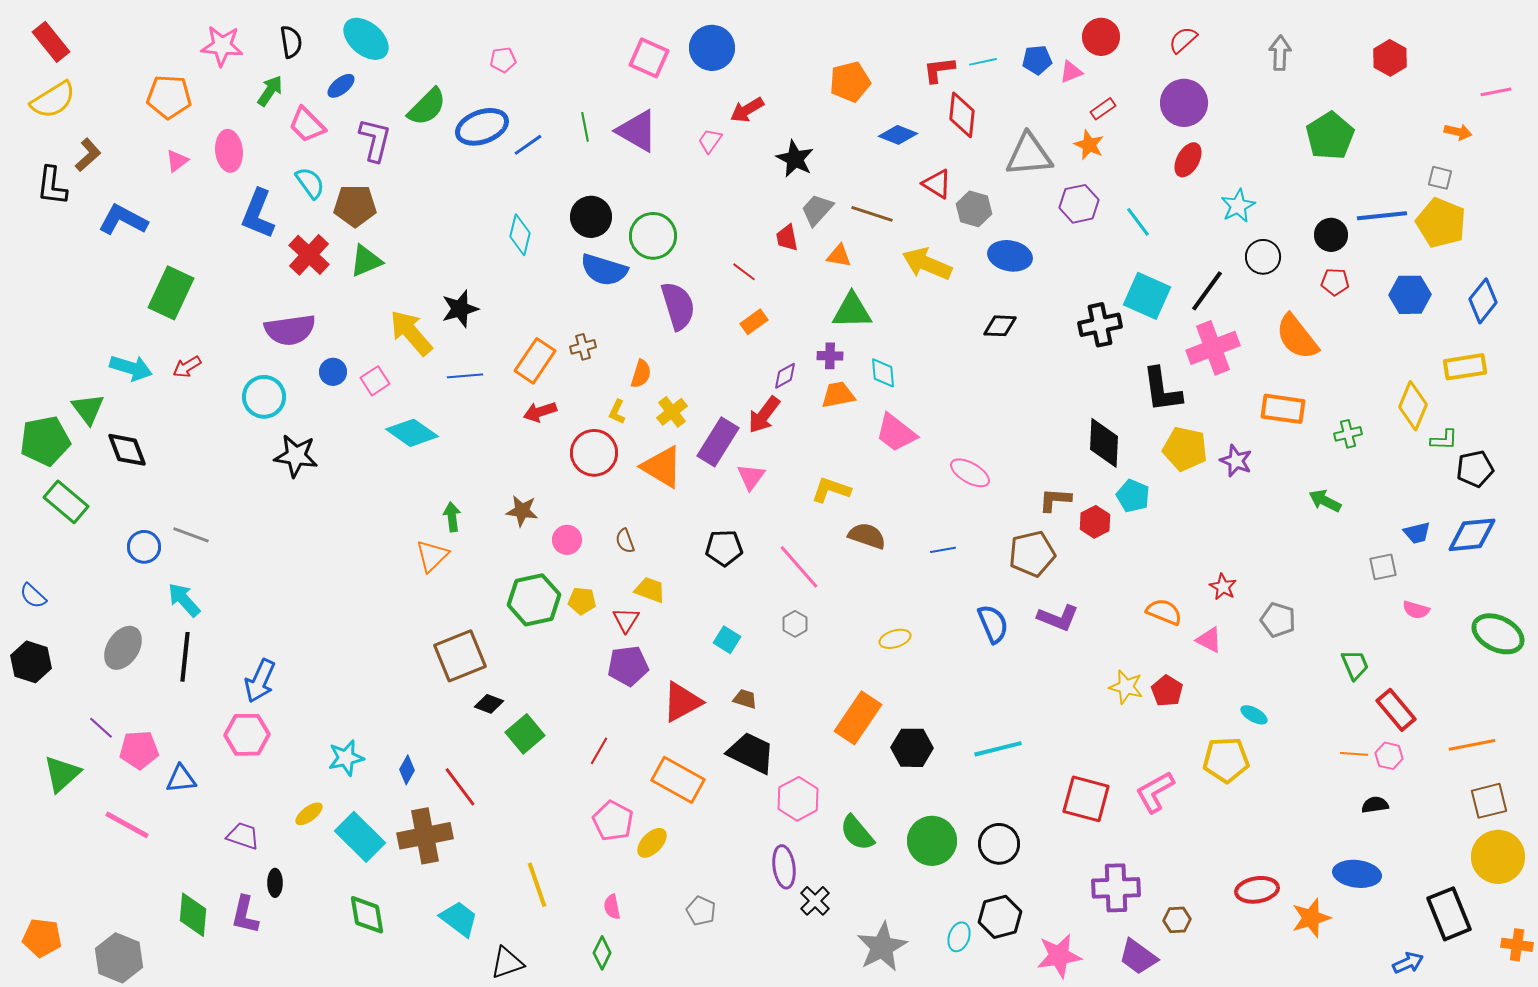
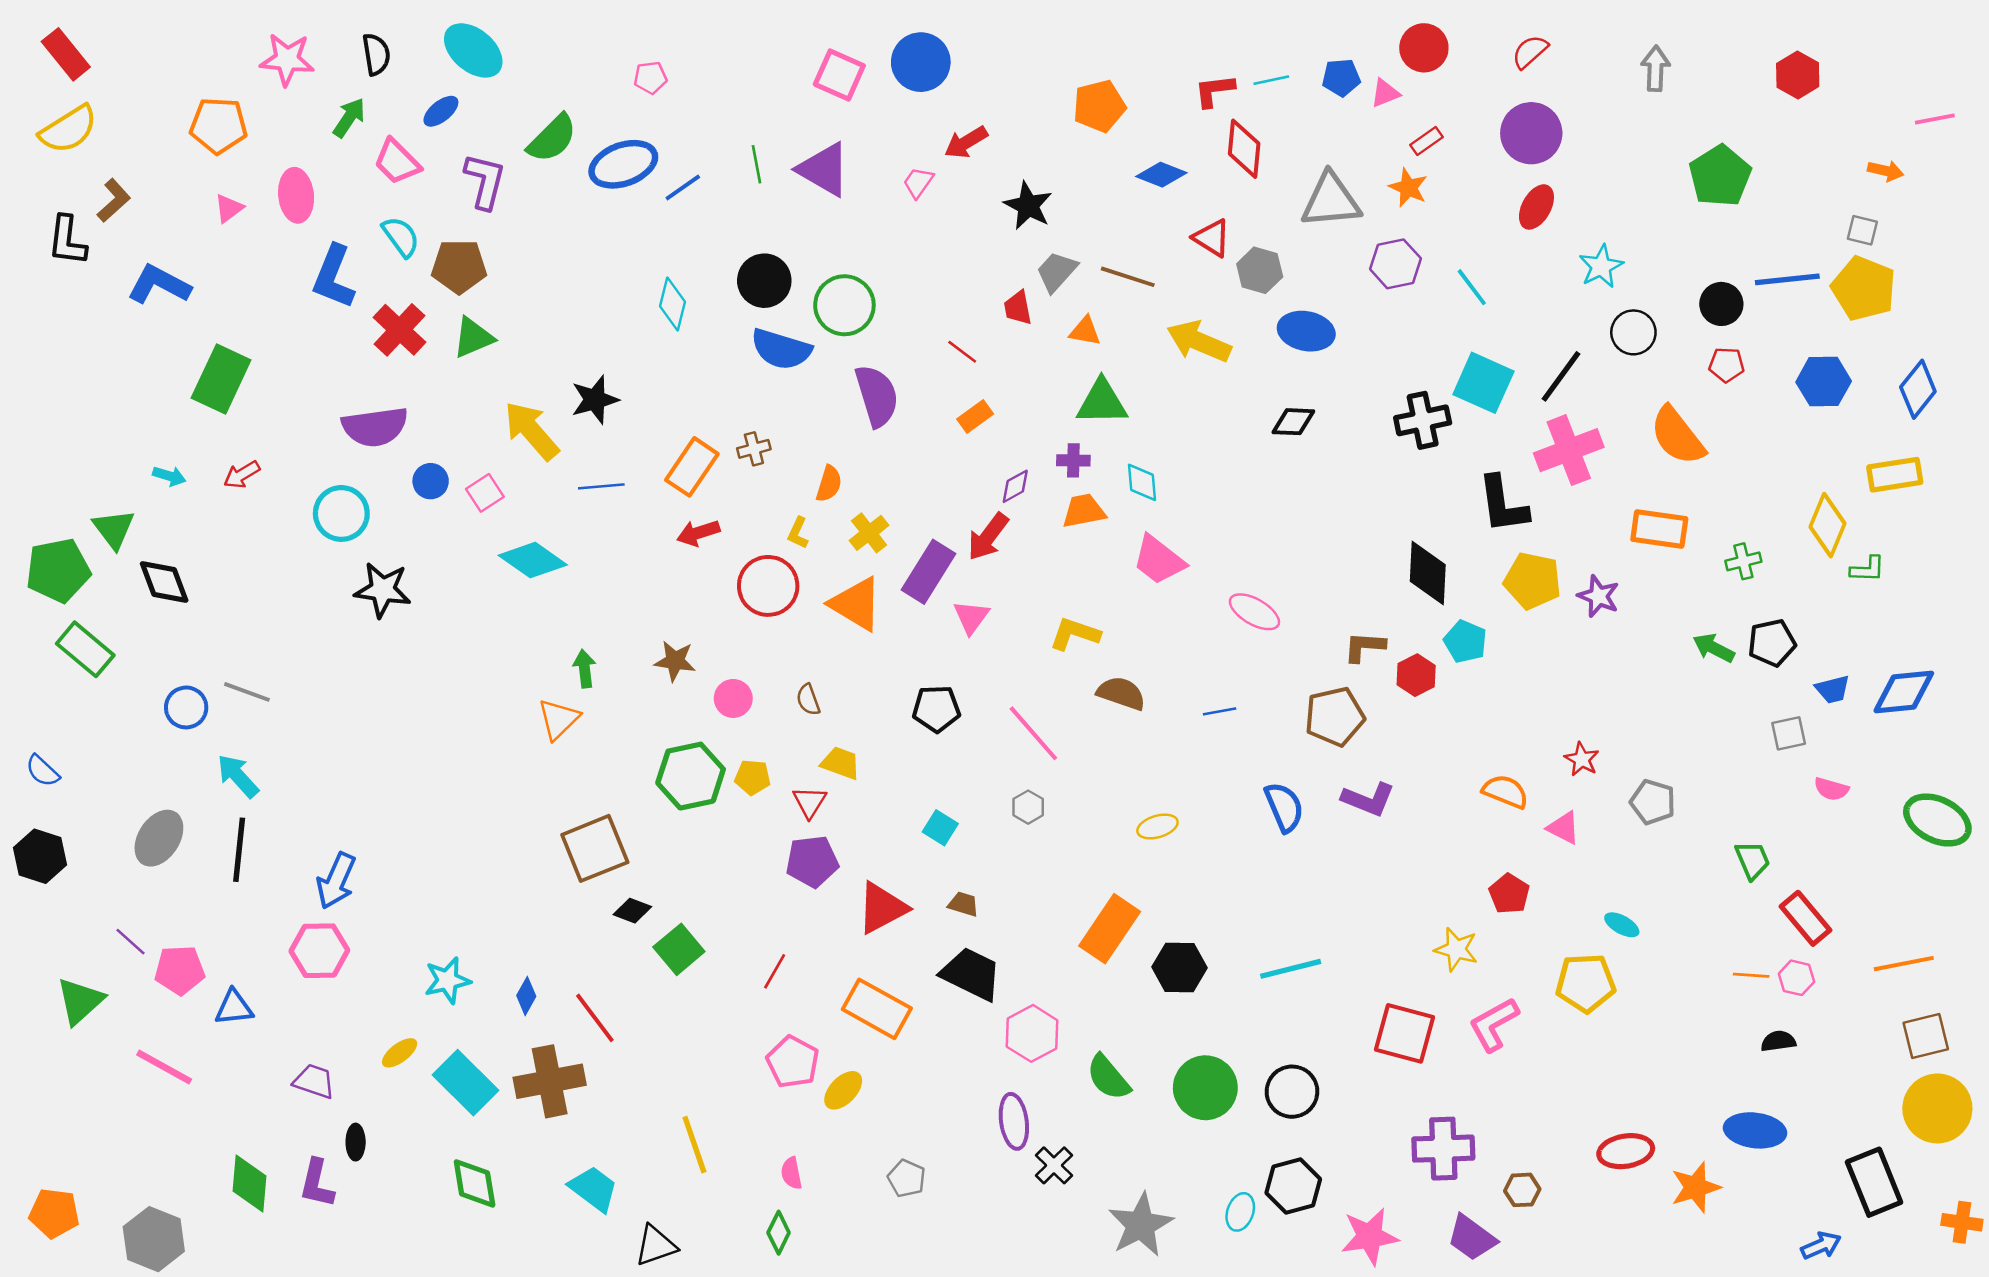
cyan arrow: (131, 368) -> (169, 476), size x0.6
black pentagon: (1475, 469) -> (1772, 643), moved
yellow star: (1126, 687) -> (1456, 949), moved

